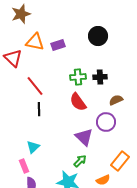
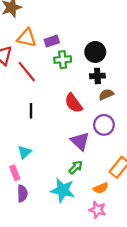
black circle: (98, 36) -> (95, 52), moved
green cross: (78, 77) -> (63, 60), moved
red line: (35, 86) -> (27, 72), moved
brown semicircle: (116, 100) -> (106, 94), moved

